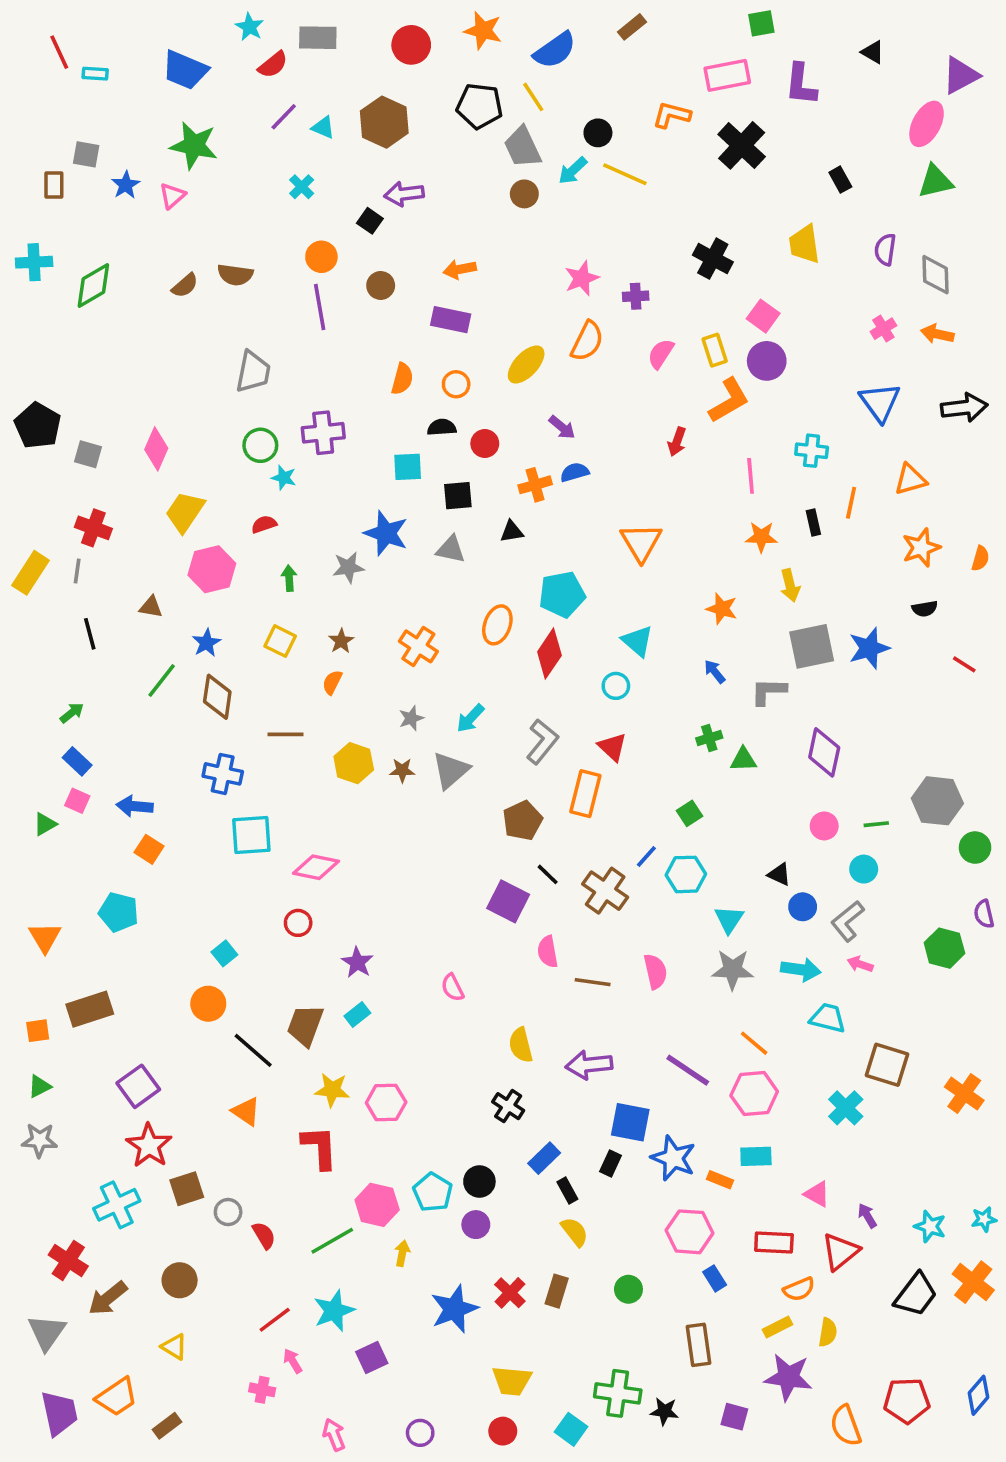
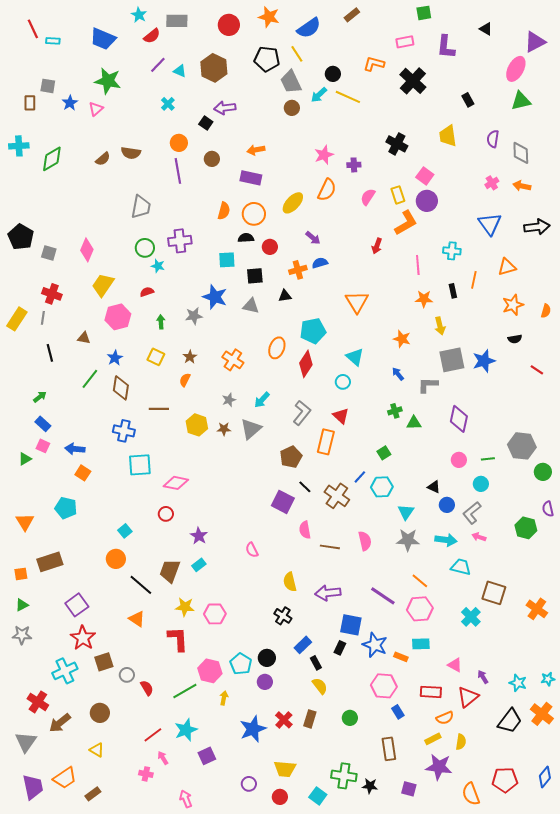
pink rectangle: (727, 75) -> (405, 42), size x0.7
orange circle: (456, 384) -> (254, 214), size x1.5
purple circle: (420, 1433) -> (249, 784), moved

